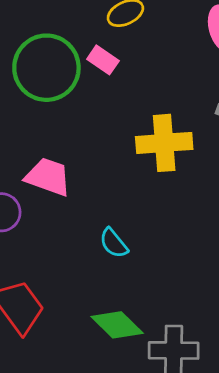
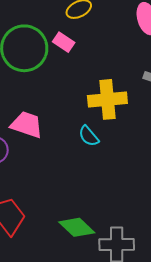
cyan semicircle: (114, 243) -> (89, 136), moved

